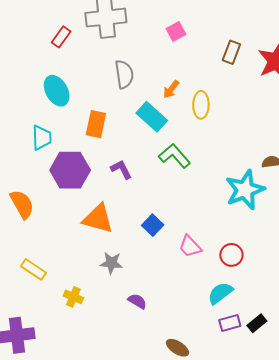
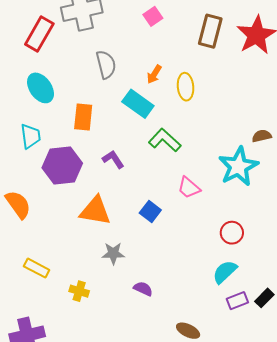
red rectangle: (61, 37) -> (39, 34), size x1.6
brown rectangle: (231, 52) -> (210, 31), size x1.4
pink trapezoid: (190, 246) -> (189, 188), moved

